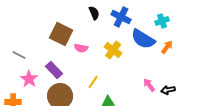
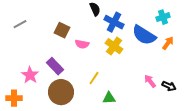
blue cross: (121, 17) -> (114, 22), moved
brown square: (61, 34) -> (62, 30), size x0.7
gray line: (19, 55) -> (20, 24), moved, turned -56
black arrow: (168, 90) -> (169, 86), turned -144

